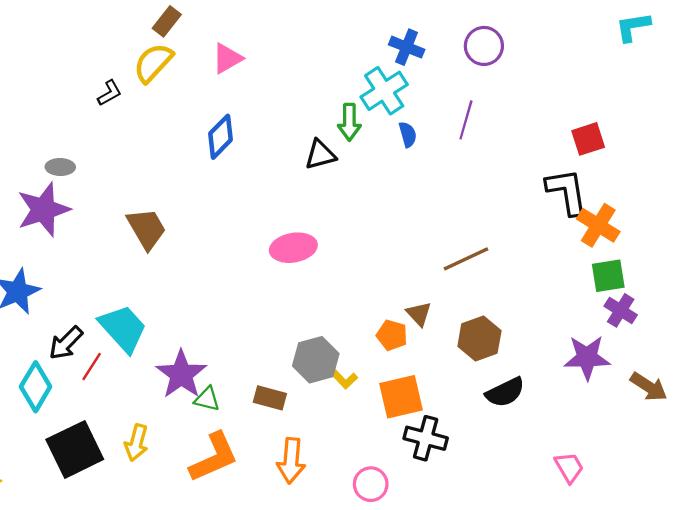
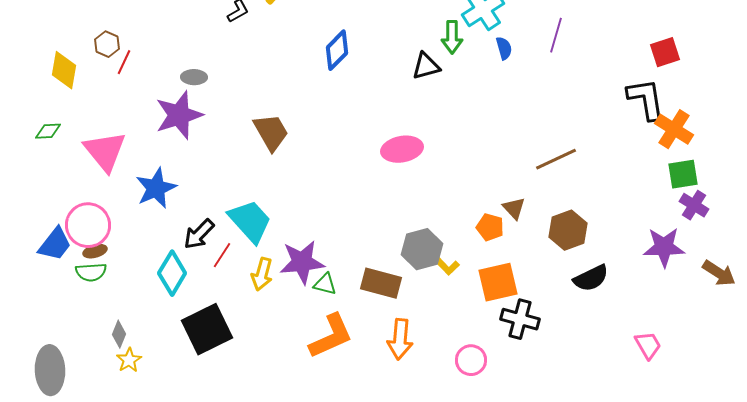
purple star: (181, 374) -> (302, 262), turned 30
brown rectangle: (270, 398) -> (381, 283), size x1.4
yellow arrow: (136, 443) -> (262, 274), moved

